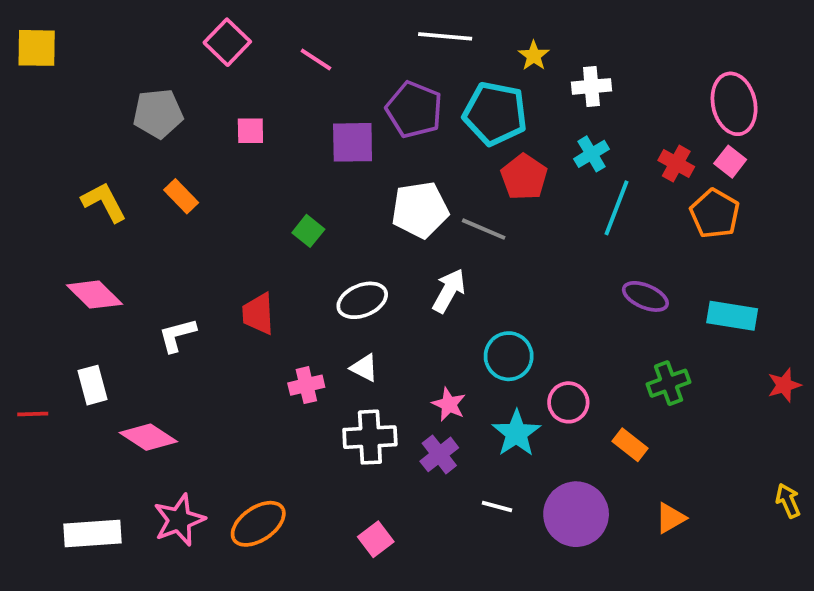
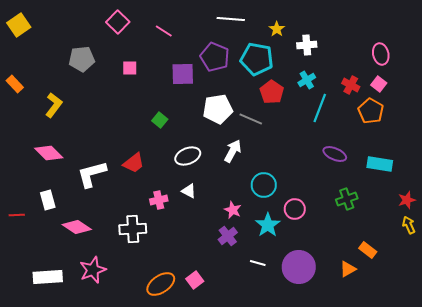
yellow square: (37, 48) -> (19, 25), turned -35
pink ellipse: (734, 104) -> (381, 54), size x0.7
orange rectangle: (181, 196) -> (15, 84), moved
yellow L-shape: (104, 202) -> (54, 105), turned 65
red trapezoid: (258, 314) -> (134, 163), turned -125
white L-shape: (177, 335) -> (92, 174), size x1.5
white cross: (370, 437) -> (133, 229), moved
orange rectangle: (630, 445) -> (368, 250), moved
yellow arrow: (788, 501) -> (409, 225), moved
orange ellipse: (258, 524) -> (161, 284), moved

